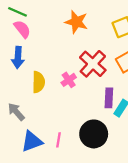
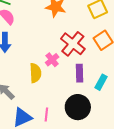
yellow semicircle: (38, 82) -> (35, 73), moved
purple rectangle: (109, 98) -> (79, 73), moved

